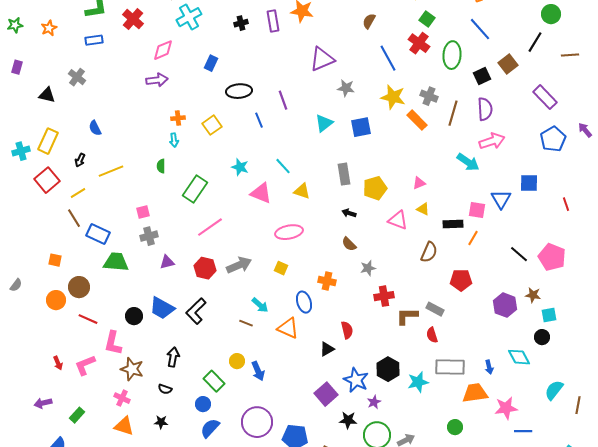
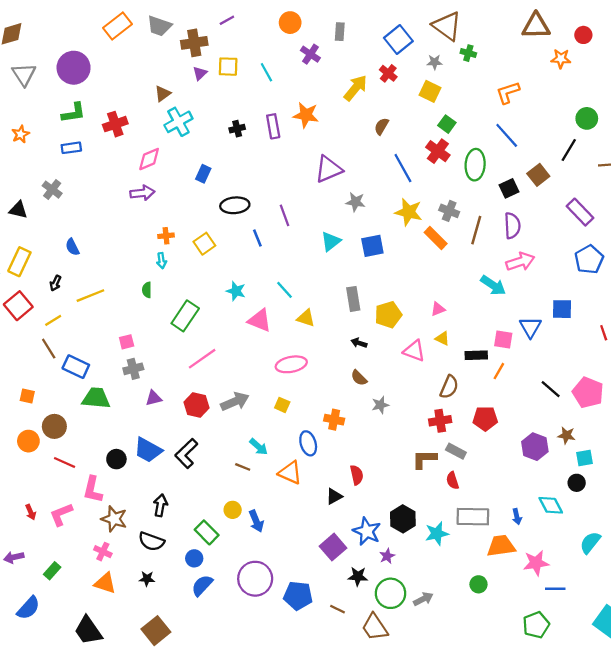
red cross: (133, 19) -> (115, 124), turned 30
red cross: (384, 296) -> (440, 421), moved
black semicircle: (165, 389) -> (151, 541), size x1.6

